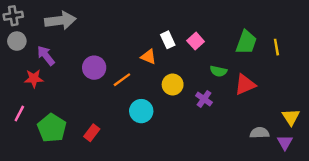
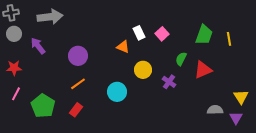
green semicircle: (218, 71) -> (181, 59), turned 104
red star: (34, 78) -> (14, 68), moved
orange line: (122, 80) -> (78, 84), moved

